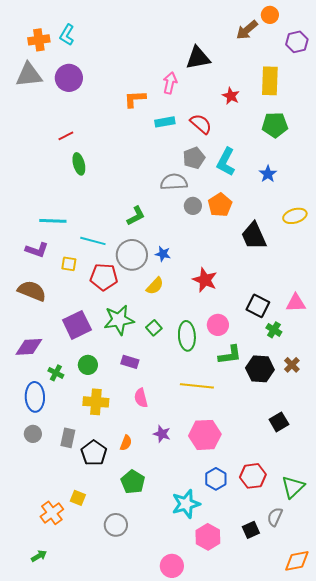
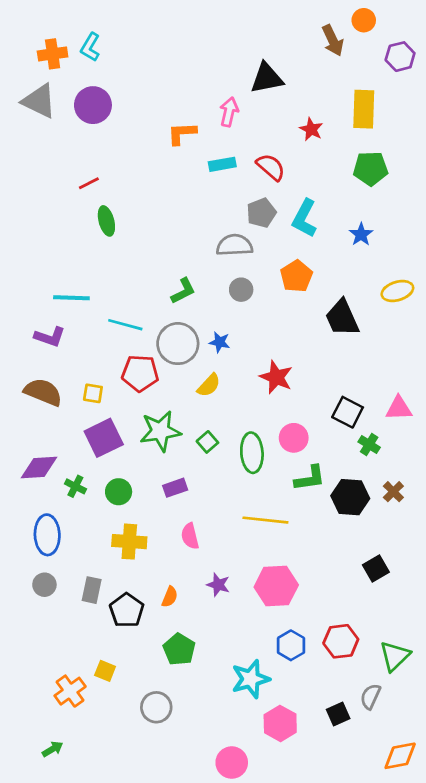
brown arrow: (247, 30) -> (333, 40), turned -75
gray triangle: (29, 75) -> (39, 101), turned 32
gray circle: (193, 206) -> (241, 290), moved
yellow square: (69, 264) -> (93, 393), moved
purple rectangle: (130, 362) -> (175, 488), turned -36
green cross: (56, 373) -> (75, 486), moved

